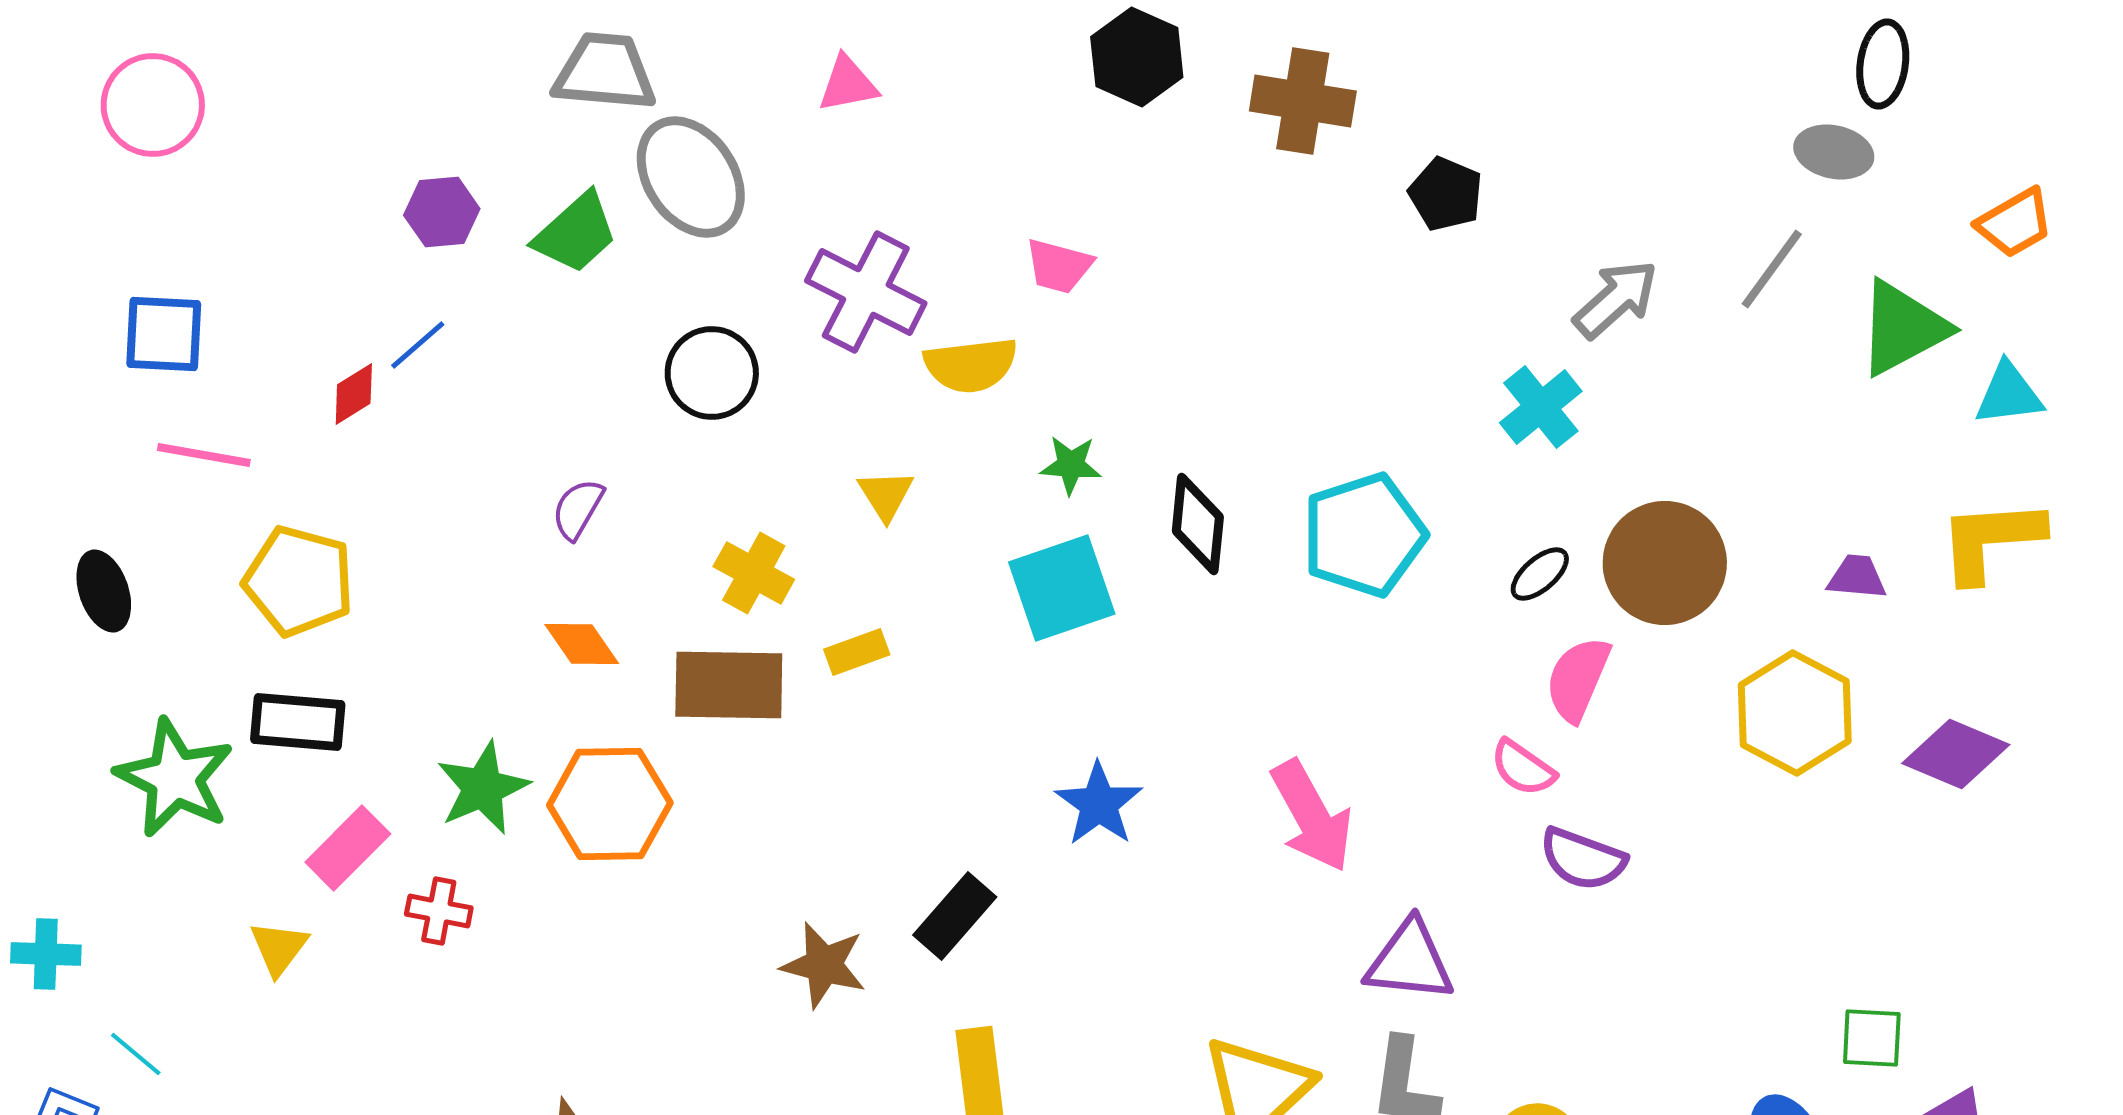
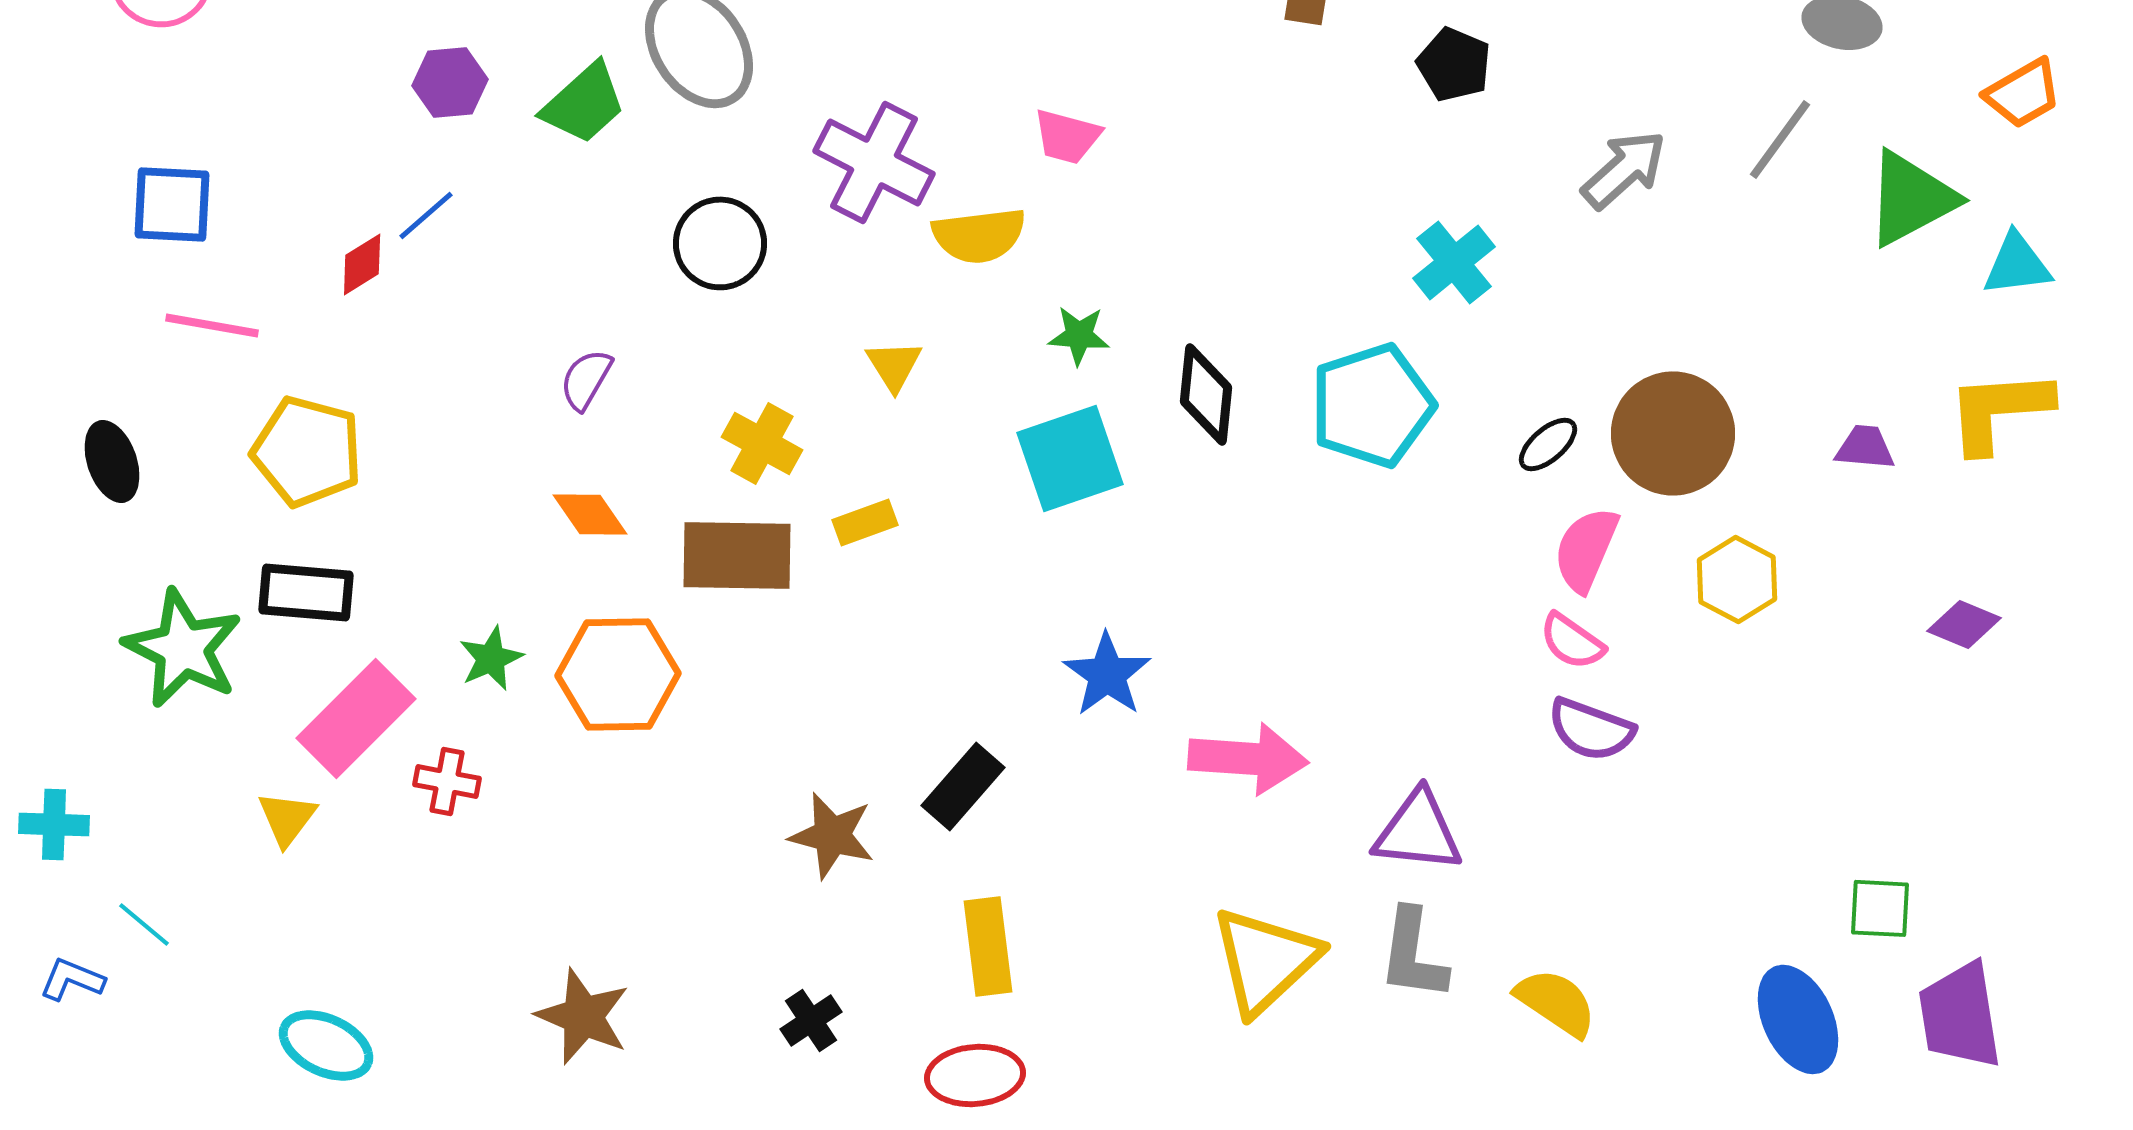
cyan cross: (1541, 407) -> (1454, 262), moved
yellow hexagon: (1795, 713) -> (1737, 579), moved, size x0.7
purple diamond: (1956, 754) -> (1964, 624), size x0.7
pink semicircle: (1523, 768) -> (1572, 641), moved
green star: (483, 788) -> (491, 658), size x0.7
pink arrow: (1312, 816) -> (1248, 758), moved, turned -57
pink rectangle: (348, 848) -> (356, 718), size x1.4

